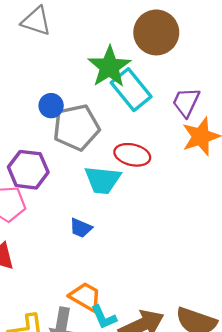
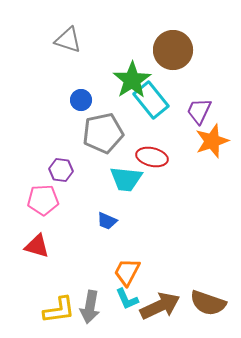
blue circle: (51, 106) -> (81, 100), moved
purple hexagon: (28, 170) -> (61, 170), size x0.7
orange trapezoid: (85, 297) -> (127, 272), moved, turned -92

